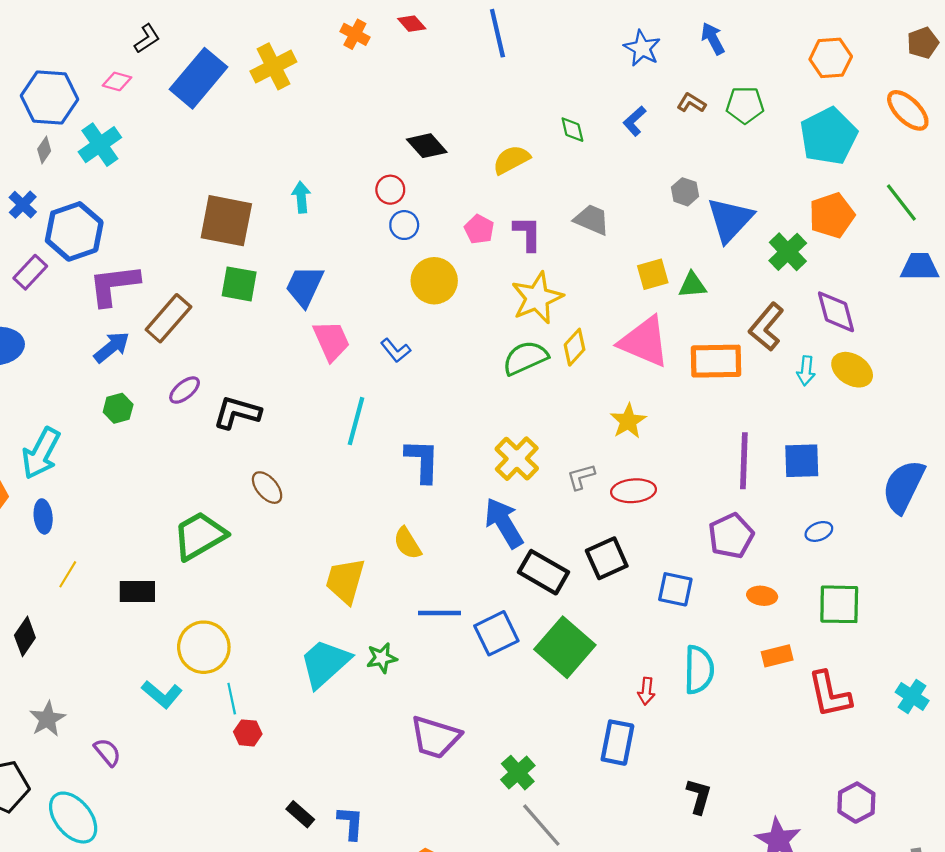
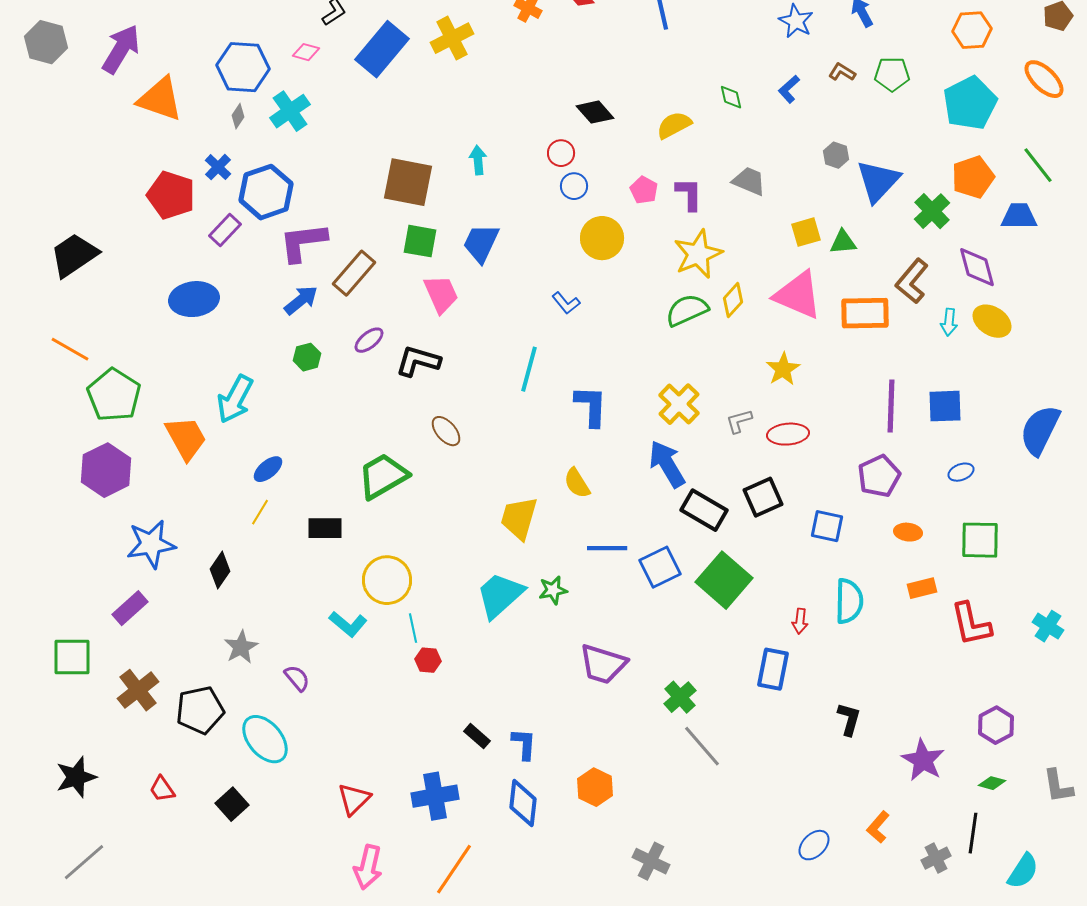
blue trapezoid: (920, 267) -> (1019, 216), moved
pink trapezoid: (331, 341) -> (441, 294), moved
blue ellipse: (43, 516) -> (268, 469), moved, turned 56

